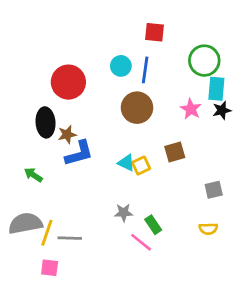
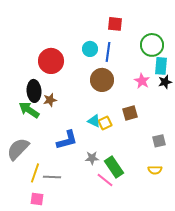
blue L-shape: (79, 153) -> (67, 140), moved
green arrow: (33, 175) -> (29, 110), moved, size x1.5
gray semicircle: (25, 223) -> (18, 149), moved, turned -35
green rectangle: (153, 225) -> (114, 167), size x1.5

